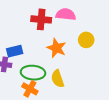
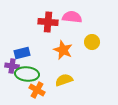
green ellipse: (33, 73) -> (27, 74), moved
yellow semicircle: (58, 79) -> (64, 80), turned 90

